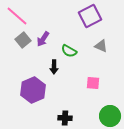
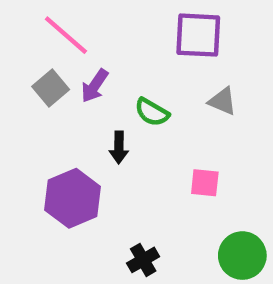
pink line: (17, 16) -> (66, 35), moved
purple square: (90, 16) -> (198, 35), turned 30
black cross: (65, 118) -> (143, 260), turned -32

